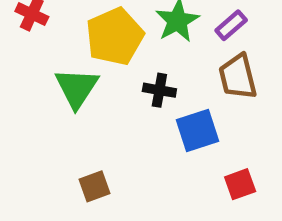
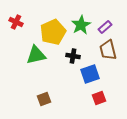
green triangle: (77, 88) -> (36, 55), turned 45
red square: (240, 184) -> (99, 98), moved

